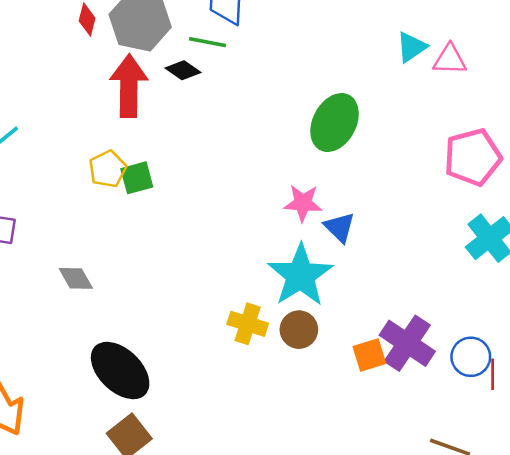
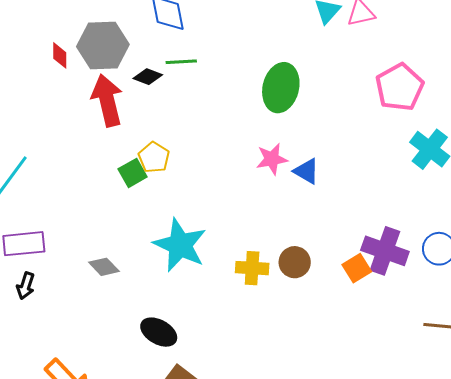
green line: (207, 42) -> (181, 62), moved
yellow pentagon: (108, 169) -> (154, 157), moved
cyan star: (300, 275) -> (180, 245), moved
black ellipse: (120, 371) -> (159, 332), size x0.7

